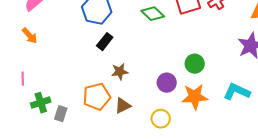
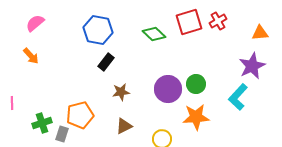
pink line: (23, 79) -> (12, 103), moved
purple circle: (167, 83) -> (168, 89), moved, size x1.4
cyan L-shape: (237, 92) -> (238, 97), moved, turned -72
orange pentagon: (97, 97) -> (80, 115), moved

